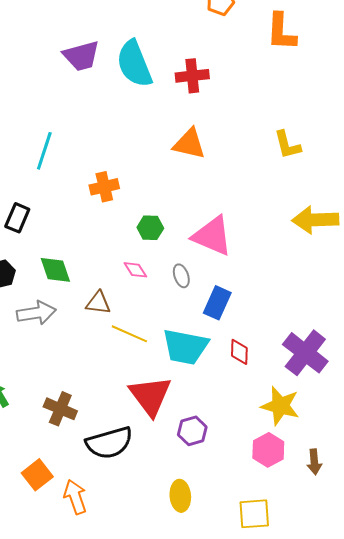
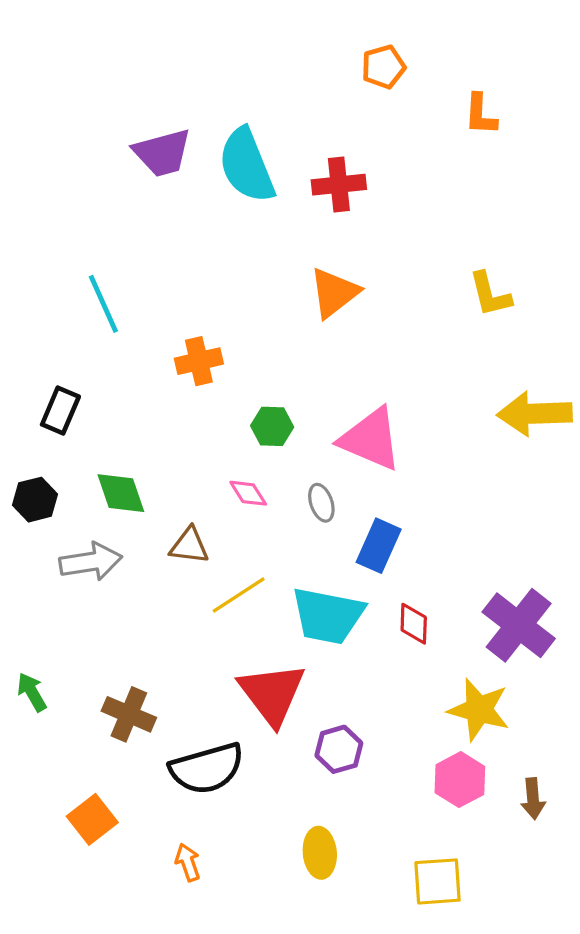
orange L-shape: (281, 32) -> (480, 115), size x0.7
orange triangle: (189, 144) -> (334, 293), turned -51
cyan line: (44, 151) -> (103, 304), turned -42
yellow line: (129, 334) -> (239, 595), turned -57
orange arrow: (75, 497) -> (188, 862), moved, size x0.7

